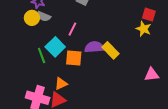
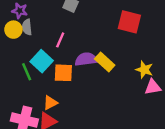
red square: (149, 15) -> (129, 22), moved, size x1.5
gray semicircle: (44, 16) -> (27, 27), turned 64
yellow star: (144, 29) -> (144, 70), moved

